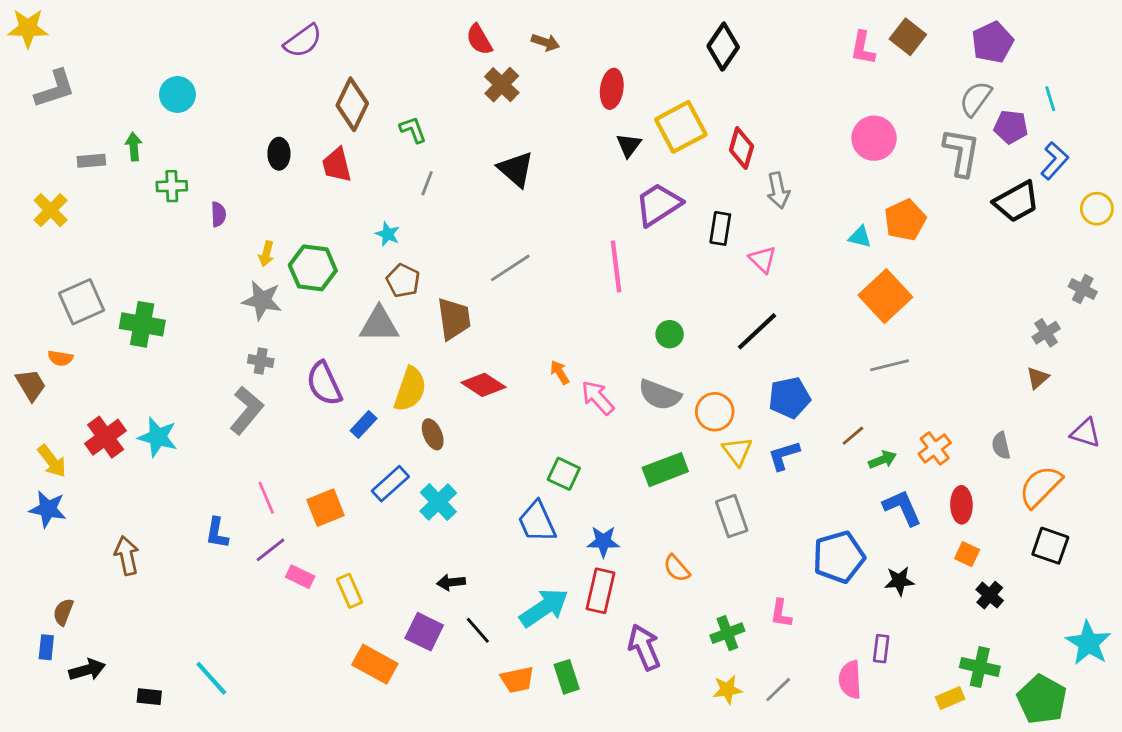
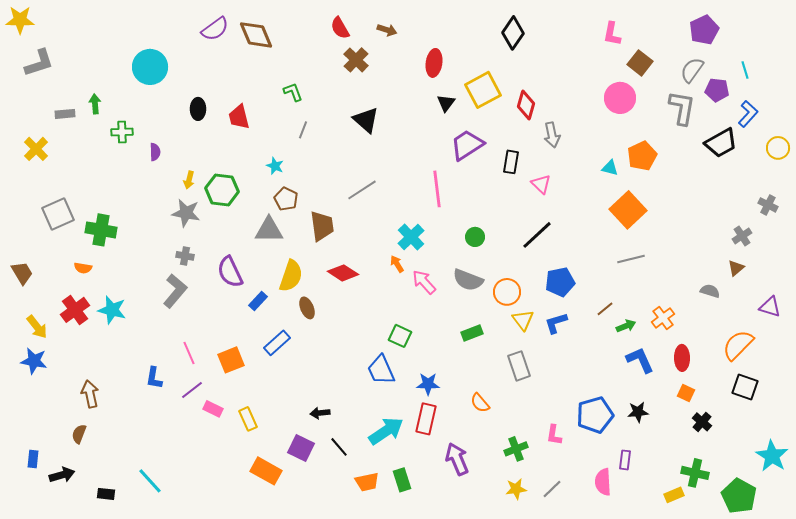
brown square: (908, 37) -> (640, 63), moved
cyan circle: (177, 94) -> (150, 67), moved, size x1.4
brown diamond: (352, 104) -> (256, 35), moved, turned -48
orange semicircle: (60, 358) -> (83, 268), moved
gray semicircle: (1001, 446) -> (710, 291), moved, turned 120
green rectangle: (665, 470) -> (472, 333), size x0.7
cyan cross: (438, 502) -> (411, 237), moved
blue pentagon: (839, 557) -> (595, 415), moved
brown semicircle: (63, 612) -> (79, 434), moved

